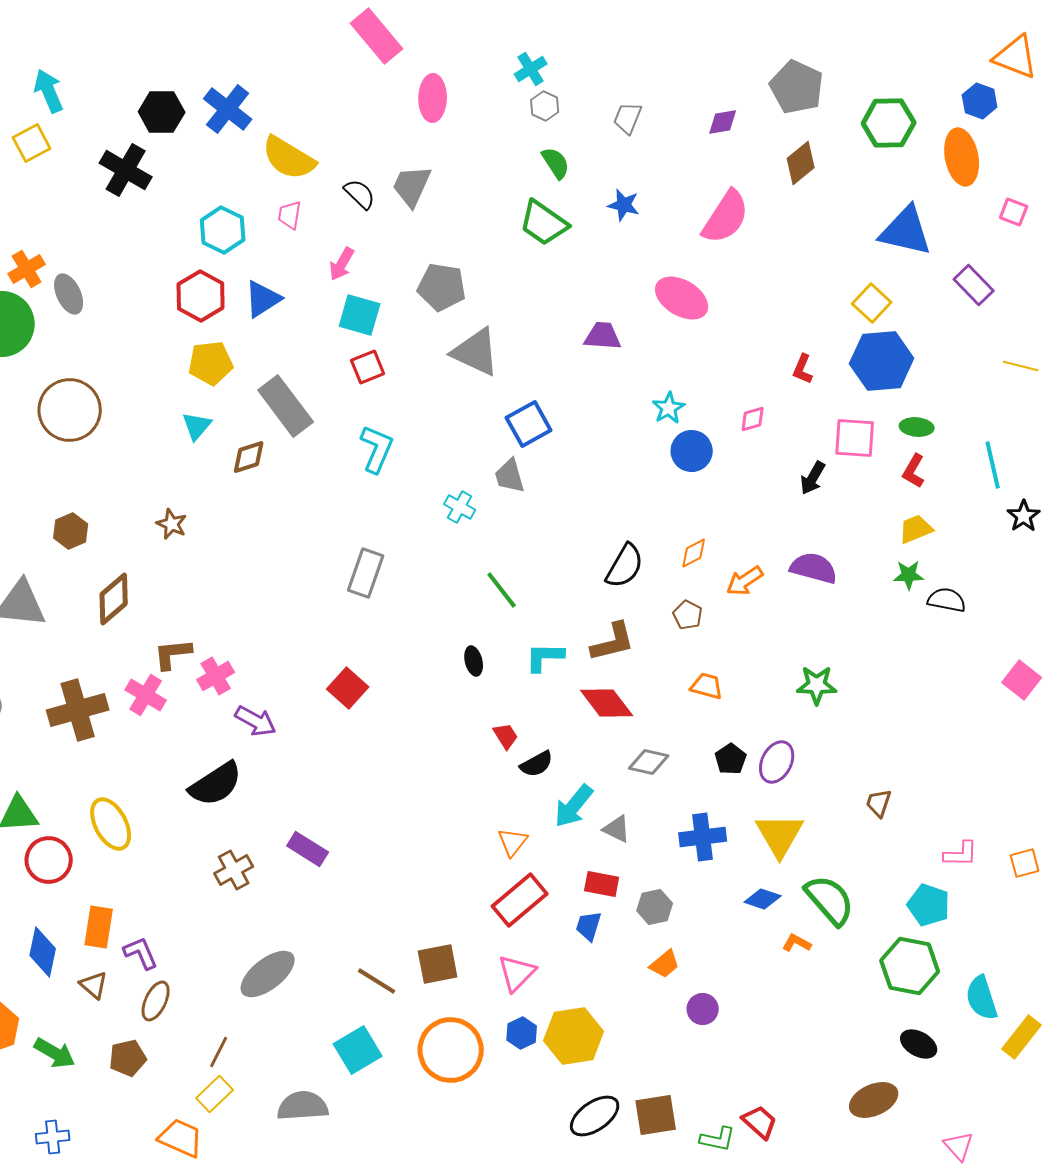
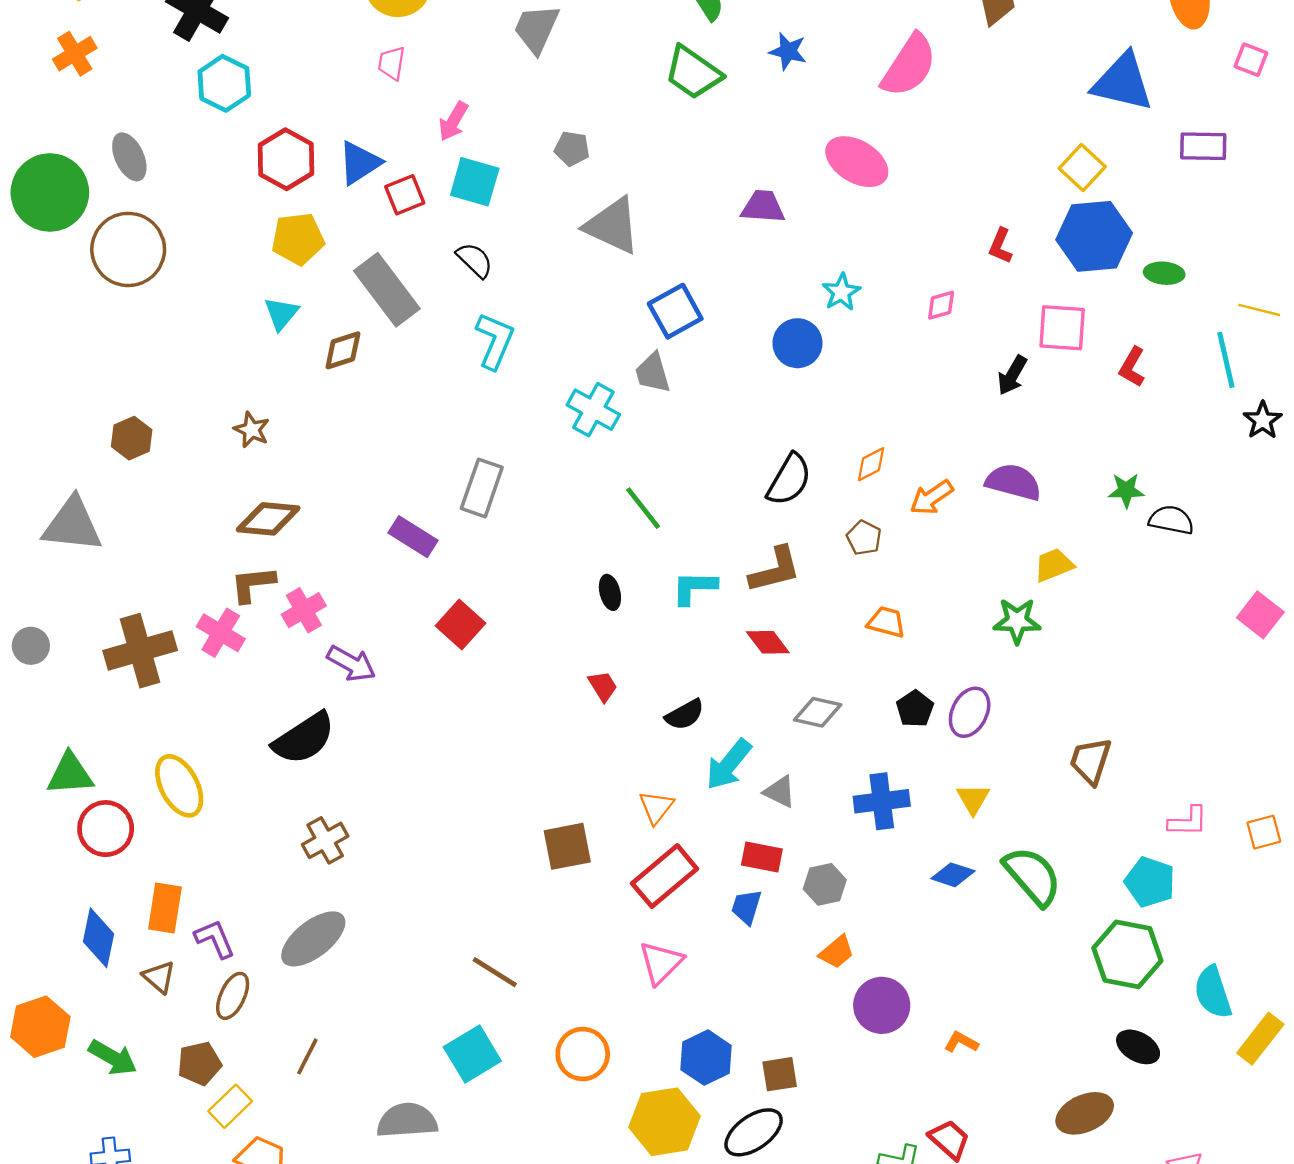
black semicircle: (360, 194) -> (475, 260), moved
cyan hexagon: (223, 230) -> (224, 83), moved
orange cross: (27, 269) -> (75, 54), moved
purple rectangle: (974, 285) -> (1203, 146), turned -45
gray pentagon: (442, 287) -> (572, 149), size x0.6
yellow line: (1021, 366) -> (1259, 310), moved
red square: (368, 367) -> (405, 195), moved
brown circle: (70, 410) -> (128, 249), moved
green ellipse: (917, 427) -> (1164, 273), moved
blue circle: (692, 451) -> (797, 343), moved
cyan cross: (460, 507) -> (593, 410), size x1.4
yellow trapezoid: (916, 529) -> (1054, 565), moved
brown diamond: (114, 599) -> (268, 519), moved, turned 46
red diamond: (607, 703) -> (768, 642), size x0.7
red trapezoid: (506, 736) -> (603, 686), moved
brown trapezoid: (879, 803) -> (1091, 761), size x1.4
yellow triangle: (780, 835) -> (973, 799), size x0.6
purple rectangle: (308, 849) -> (413, 537), moved
orange L-shape: (797, 943) -> (961, 1042), moved
brown square: (438, 964) -> (567, 846), moved
gray ellipse: (268, 974) -> (313, 939), moved
purple circle: (703, 1009) -> (882, 1005), size x1.5
blue hexagon: (522, 1033) -> (706, 1058), moved, size x1.4
yellow hexagon: (574, 1036) -> (665, 1122), moved
orange circle: (451, 1050) -> (583, 1054), size x0.7
yellow rectangle: (215, 1094) -> (230, 1106), moved
brown square: (656, 1115) -> (780, 1074), moved, size x0.7

